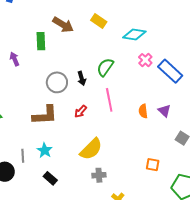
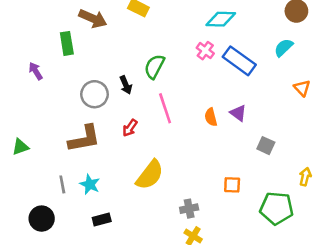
cyan diamond: (134, 34) -> (221, 19), moved
gray line: (23, 156) -> (62, 184), moved
gray cross: (99, 175) -> (189, 209), moved
black rectangle: (50, 178) -> (102, 220), turned -48

